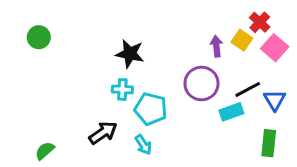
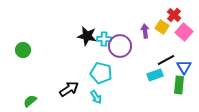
green circle: (39, 37) -> (23, 50), moved
purple circle: (201, 84) -> (120, 46), moved
cyan cross: (122, 89) -> (104, 39), moved
green rectangle: (269, 143) -> (179, 85), moved

